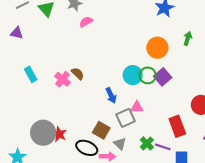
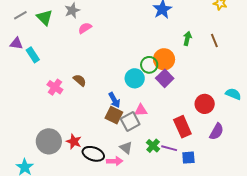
orange circle: (157, 48) -> (164, 59), moved
cyan rectangle: (31, 74) -> (33, 55), moved
green circle: (148, 75) -> (149, 65), moved
pink cross: (63, 79) -> (55, 87), moved
brown square: (101, 130) -> (114, 115), moved
red star: (59, 134) -> (74, 142), moved

